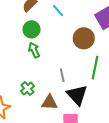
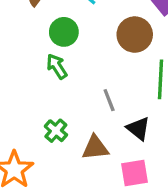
green circle: (32, 29) -> (64, 32), moved
black triangle: (77, 95) -> (138, 129), size x0.7

